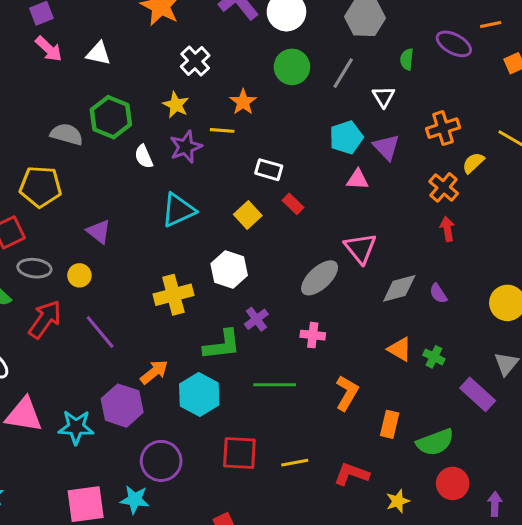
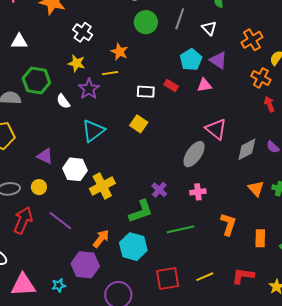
red rectangle: (293, 204) -> (171, 85), moved
white hexagon: (229, 269) -> (75, 169), moved
orange triangle: (400, 349) -> (256, 188), turned 30
cyan star: (76, 427) -> (59, 285), size x0.6

